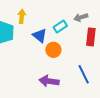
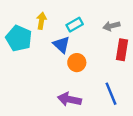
cyan rectangle: (60, 26) -> (75, 25), moved

